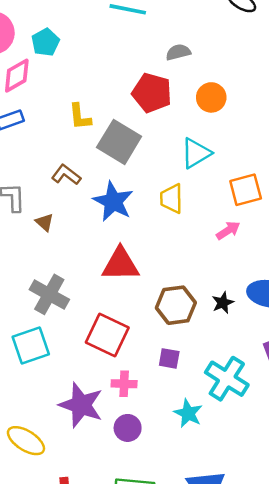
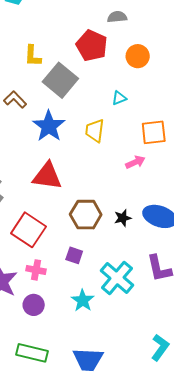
cyan triangle: (196, 153) -> (119, 98), size x0.6

